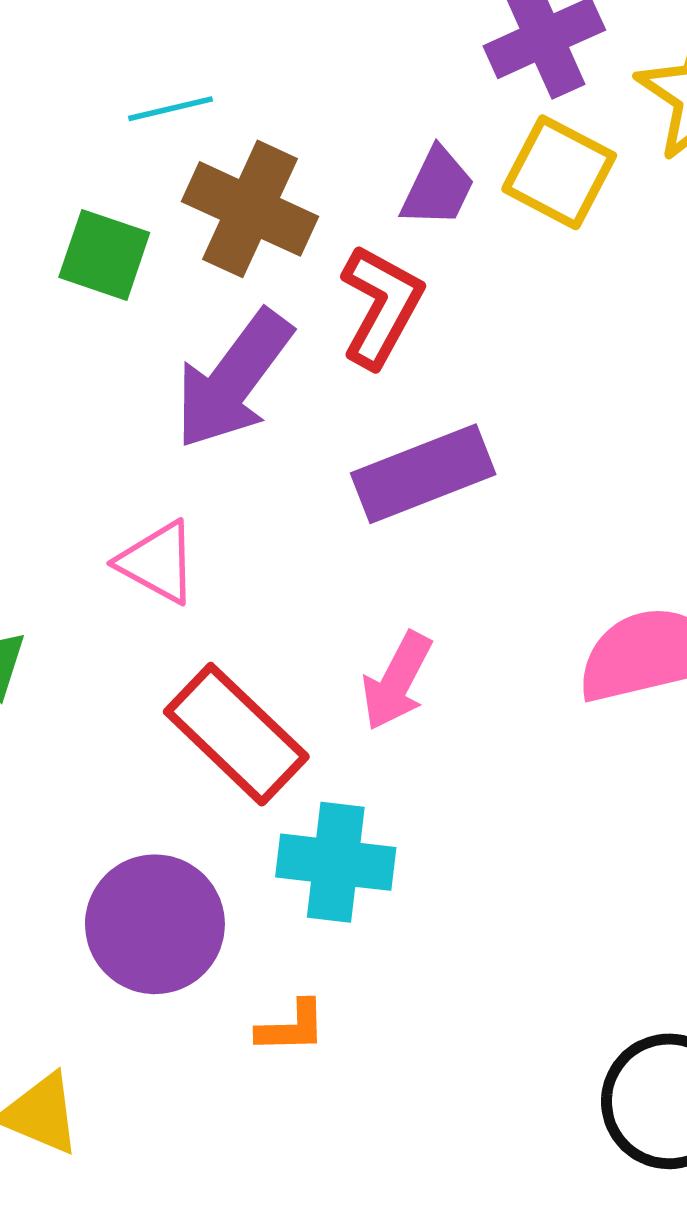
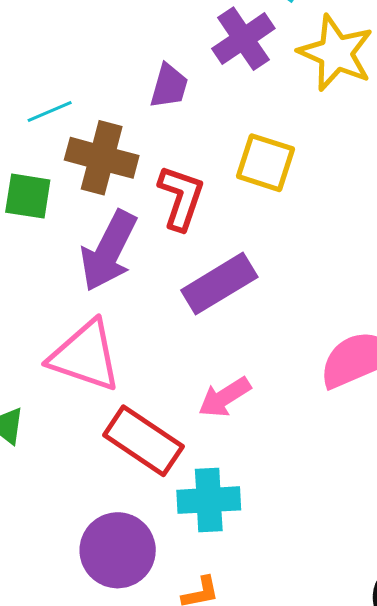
yellow square: (559, 172) -> (266, 163), moved
purple trapezoid: (438, 187) -> (169, 86), moved
pink triangle: (158, 562) -> (85, 356), size x1.6
pink arrow: (397, 681) -> (225, 397), turned 40

